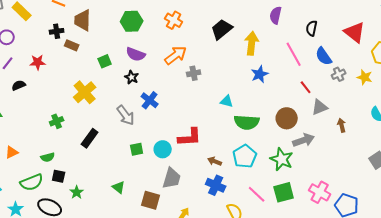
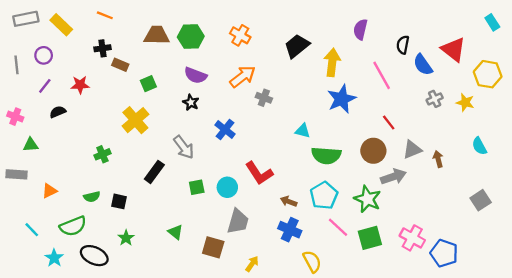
brown trapezoid: (83, 20) -> (157, 35), moved, turned 90
blue semicircle: (324, 56) -> (423, 65), moved
green square: (105, 61) -> (148, 84), moved
gray cross: (194, 73) -> (264, 98), turned 32
blue star: (260, 74) -> (342, 99), size x1.4
red line: (306, 87) -> (389, 122), moved
blue cross: (150, 100) -> (225, 130), moved
gray triangle: (320, 107) -> (412, 150), moved
red L-shape: (190, 137) -> (259, 173), turned 60
black rectangle: (90, 138) -> (154, 172), moved
black square: (59, 176) -> (119, 201), moved
pink line: (257, 194) -> (338, 227), moved

